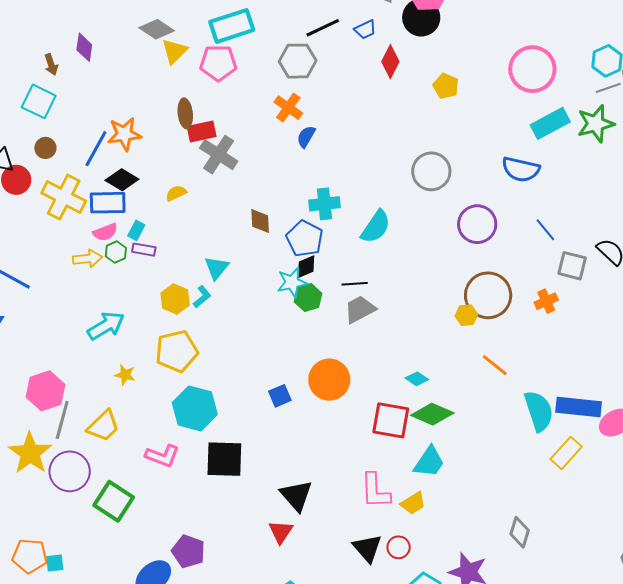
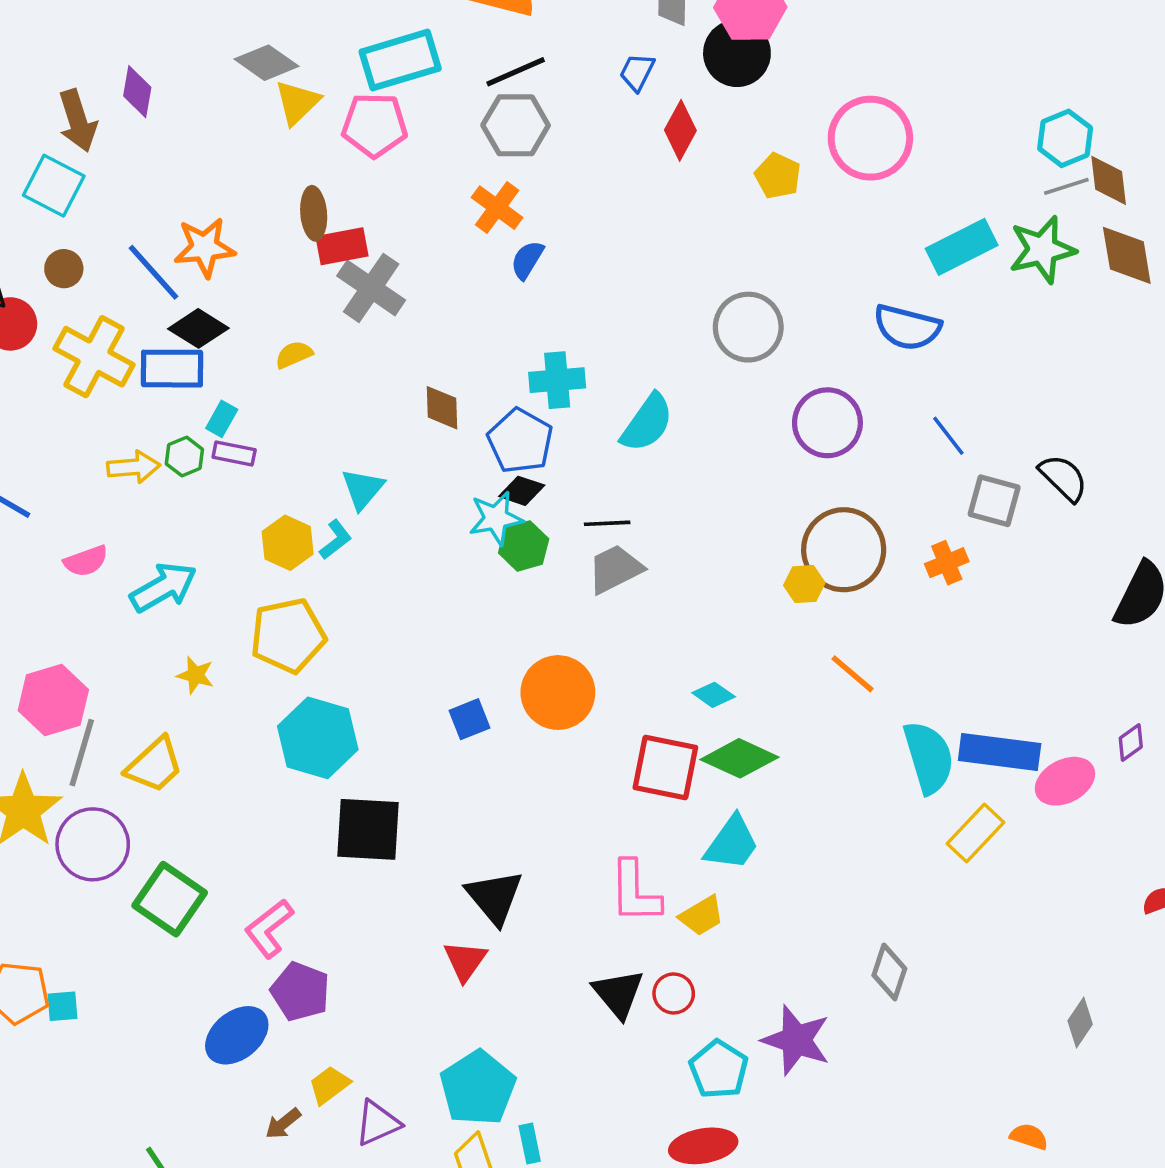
black line: (323, 28) -> (516, 72), moved
blue trapezoid: (365, 29) -> (637, 72), turned 140
brown arrow: (51, 65) -> (78, 121), size x1.6
pink circle: (532, 69) -> (870, 138), moved
blue line: (96, 149) -> (153, 272), turned -72
pink semicircle: (105, 232) -> (86, 561), moved
black diamond: (306, 267) -> (522, 491), turned 40
pink L-shape: (162, 456) -> (269, 929), moved, turned 120

